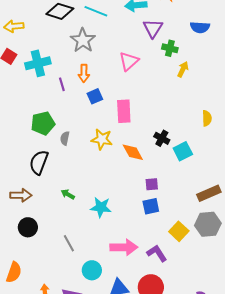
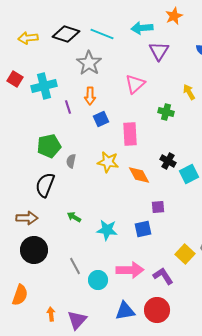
yellow arrow: (14, 26) -> (28, 38), moved
green cross: (170, 48) -> (166, 112), moved
yellow arrow: (183, 69) -> (189, 92), turned -56
blue square: (151, 206) -> (143, 229), moved
black circle: (28, 227) -> (34, 250), size x1.4
cyan circle: (92, 270) -> (98, 280), moved

